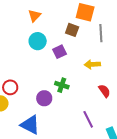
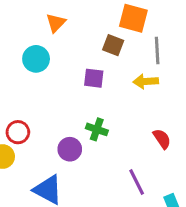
cyan circle: (38, 41) -> (36, 59), moved
purple square: (60, 52) -> (94, 78), turned 32
yellow arrow: (92, 64) -> (146, 81), moved

